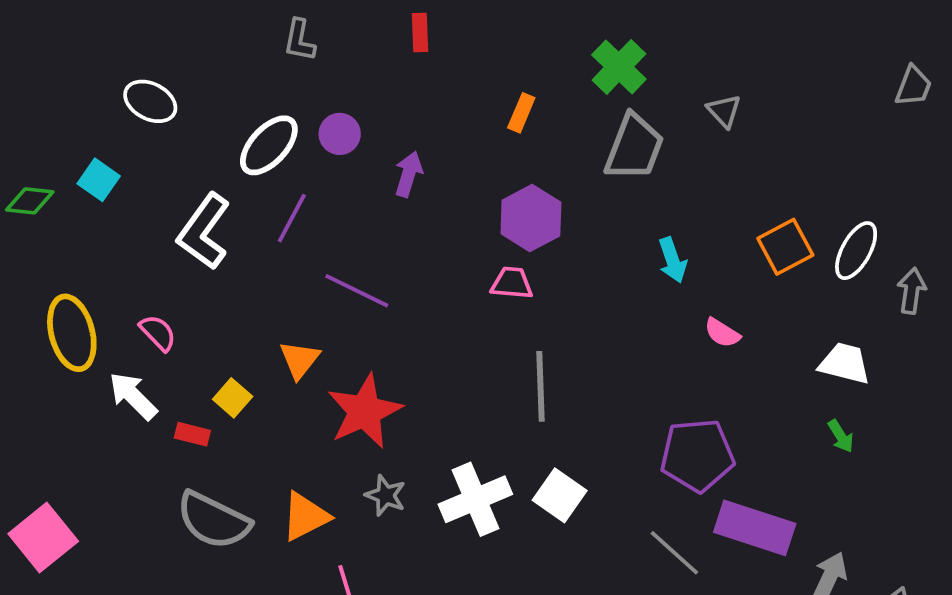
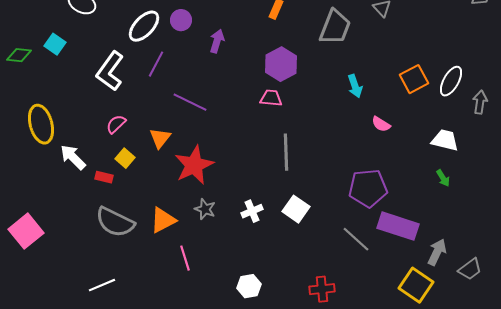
pink semicircle: (158, 333) -> (116, 124), moved, turned -90
white cross: (475, 499) -> (252, 211), size x0.6

